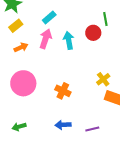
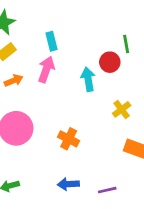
cyan rectangle: (49, 18) -> (51, 41), turned -64
cyan arrow: (69, 40) -> (88, 79), moved
yellow cross: (103, 79) -> (122, 109), moved

